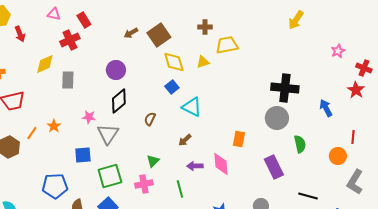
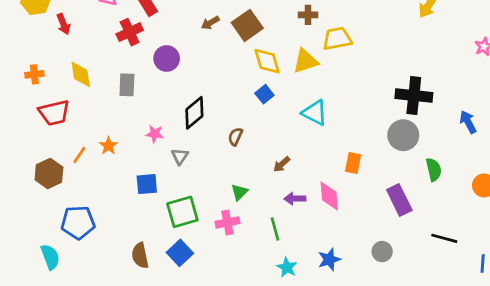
yellow triangle: (203, 62) -> (305, 61), size x1.5
yellow diamond: (45, 64) -> (81, 74), moved, turned -75
purple circle: (116, 70) -> (167, 58), moved
cyan triangle: (192, 107) -> (315, 113), moved
gray triangle: (108, 134) -> (180, 156), size x0.6
blue pentagon: (55, 186) -> (78, 222), moved

